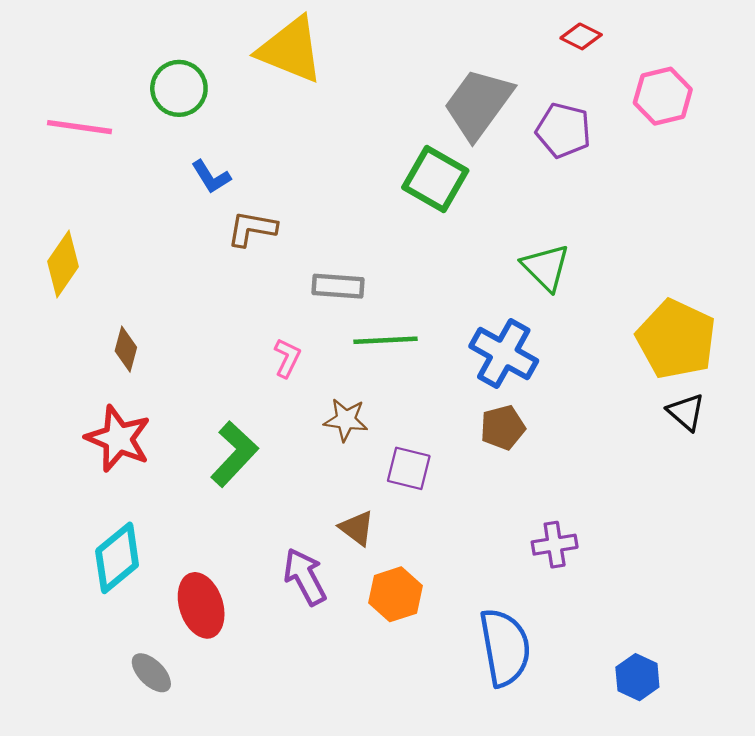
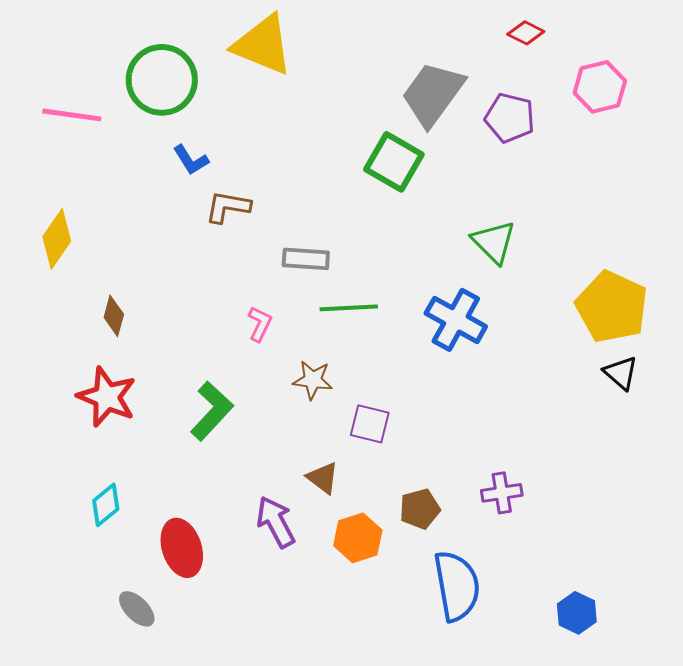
green circle: (179, 88) -> (162, 80), size x1.4
brown pentagon: (503, 428) -> (420, 509), moved
cyan diamond: (117, 558) -> (106, 505), size x0.7

